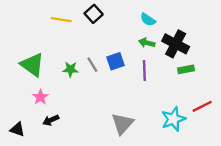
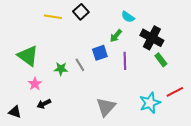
green arrow: (147, 43) -> (116, 36), moved, turned -64
gray line: (92, 65) -> (80, 65), moved
green star: (70, 69) -> (61, 69), moved
green rectangle: (186, 69) -> (161, 60), turned 64

